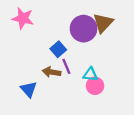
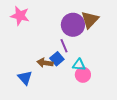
blue square: (58, 49) -> (57, 59), moved
purple line: (66, 66) -> (64, 46), moved

